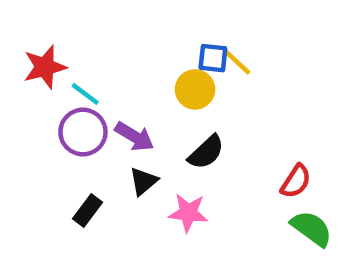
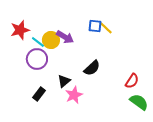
yellow circle: (195, 89) -> (51, 40), moved
purple arrow: (134, 136) -> (65, 37), moved
pink star: (188, 213) -> (74, 95), moved, turned -30

